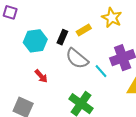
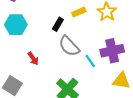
yellow rectangle: (84, 30) -> (79, 12), moved
cyan hexagon: (35, 41) -> (16, 25), moved

